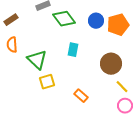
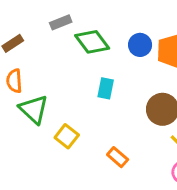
green triangle: (37, 60) -> (34, 109), moved
yellow square: (47, 82) -> (67, 136), turned -35

